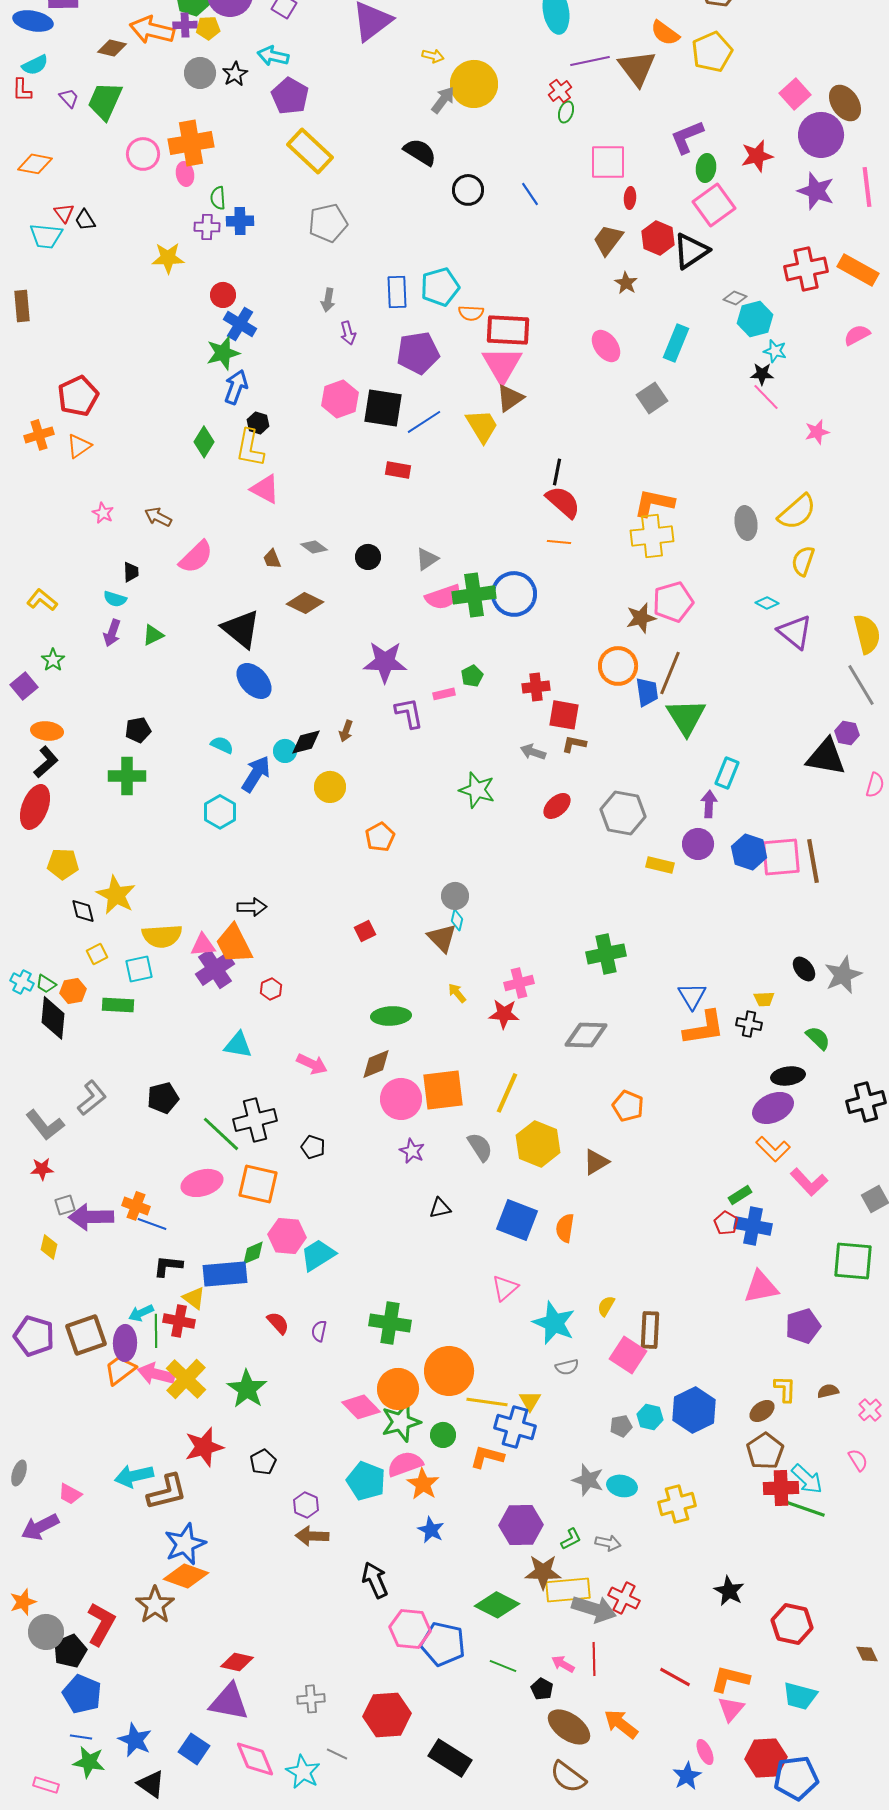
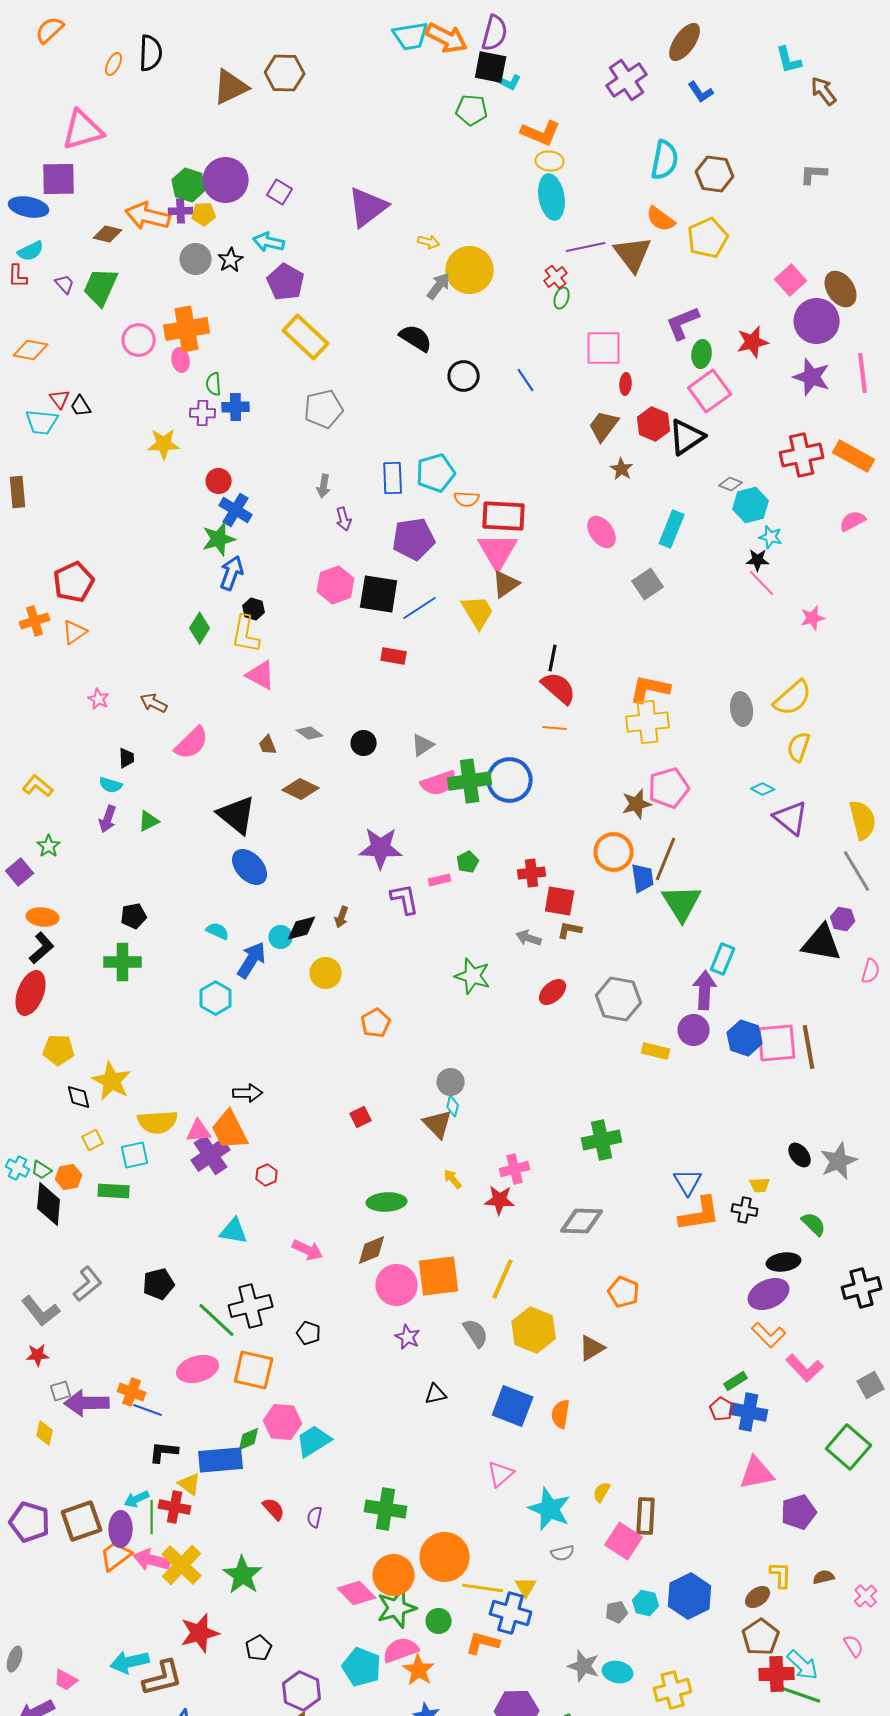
purple arrow: (709, 804) -> (705, 990), size x1.4
green square: (853, 1261) -> (849, 1447), turned 36
purple hexagon: (306, 1505) -> (302, 1691), size x1.5

